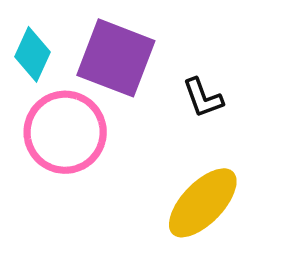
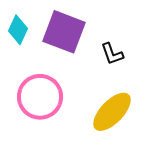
pink circle: (65, 132) -> (40, 97), moved

